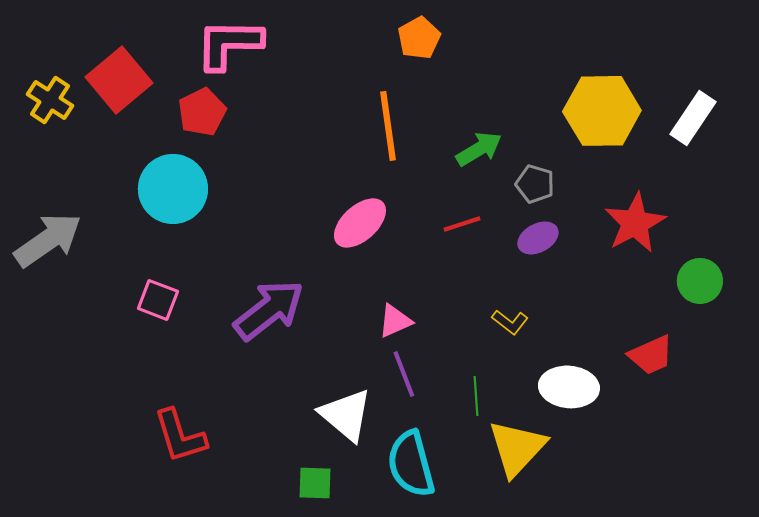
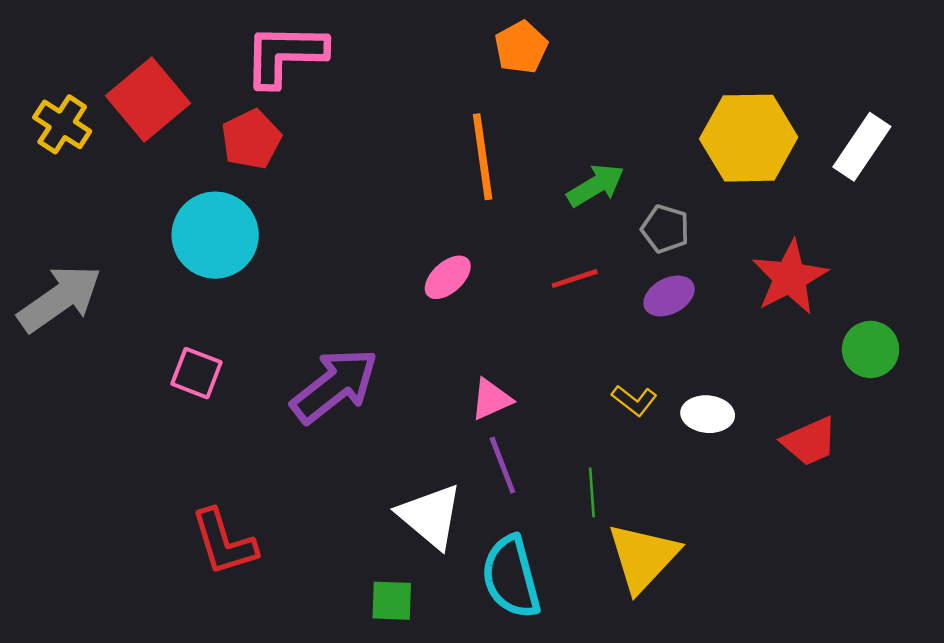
pink ellipse: (360, 223) -> (448, 277), size x0.7
white ellipse: (569, 387) -> (708, 414), moved, size x0.7

